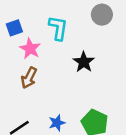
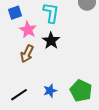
black star: (84, 62) -> (51, 41), moved

